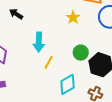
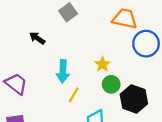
yellow star: (73, 17) -> (102, 64), moved

